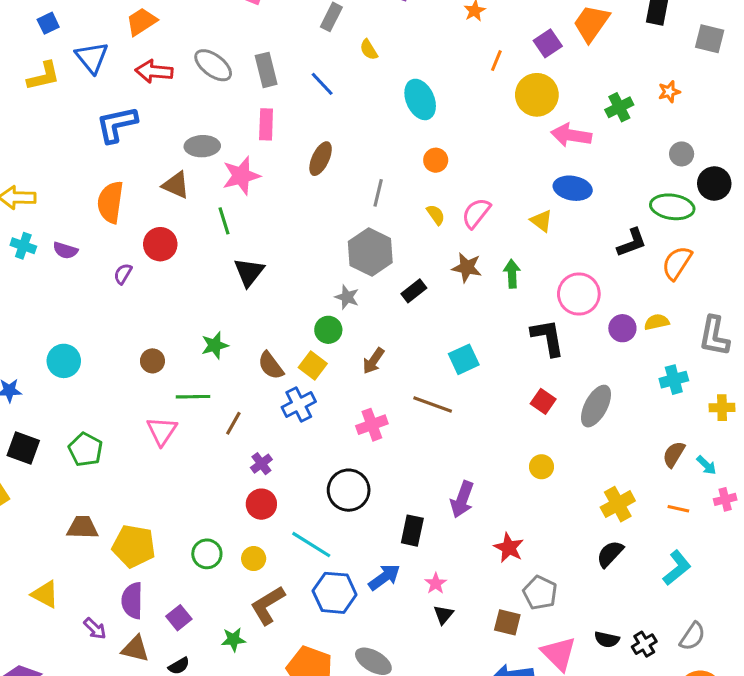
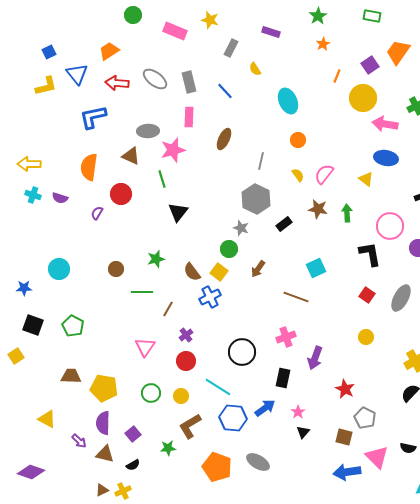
pink cross: (372, 425) -> (286, 337), moved
pink triangle: (162, 431) -> (145, 347), moved

